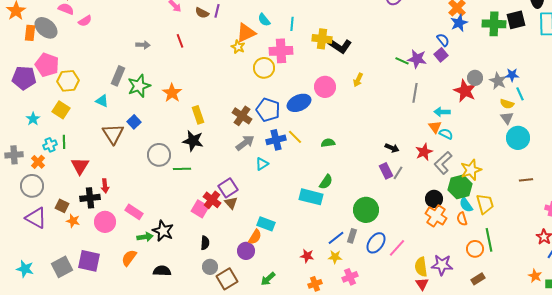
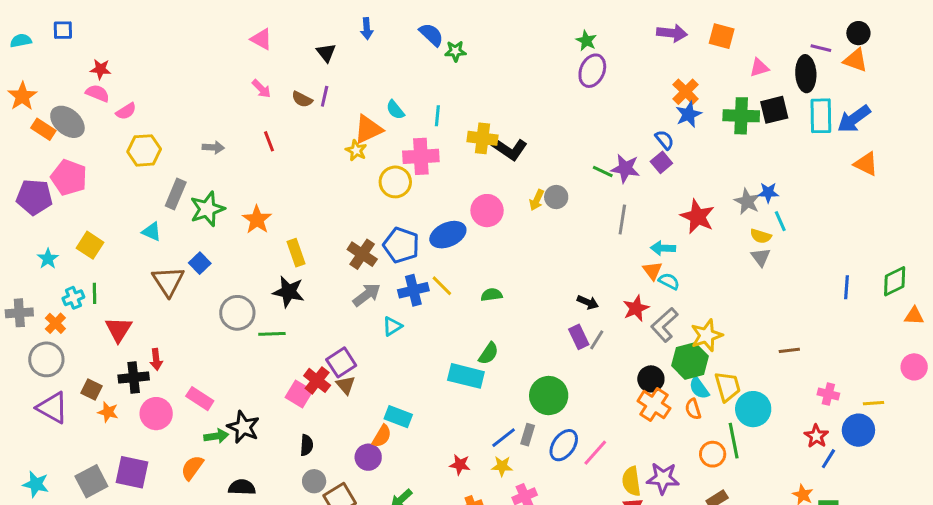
orange rectangle: (30, 33) -> (43, 129), turned -63
gray circle: (475, 78) -> (556, 197), moved
yellow hexagon: (68, 81) -> (144, 150), moved
cyan circle: (518, 138) -> (753, 409), moved

